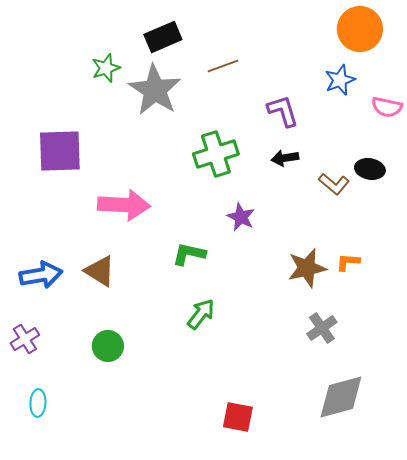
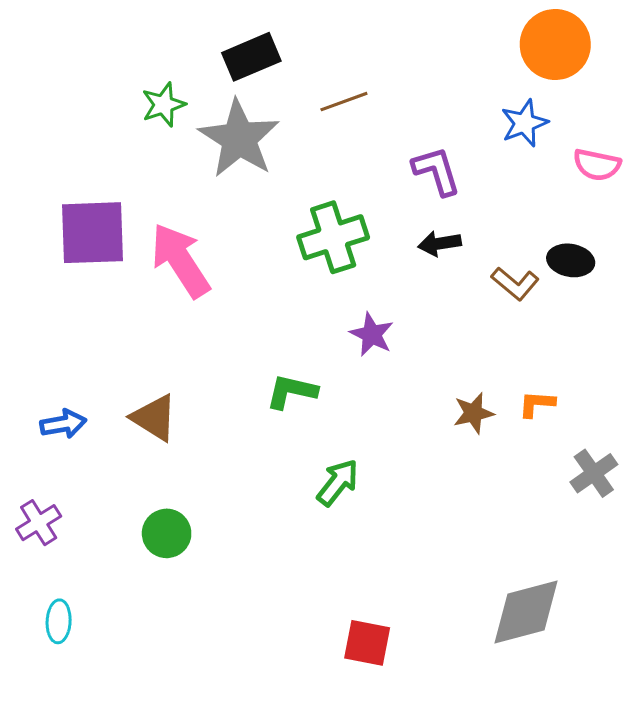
pink arrow: (124, 205) -> (180, 260), moved, turned -126
brown star: (307, 268) -> (473, 413), size x0.7
blue arrow: (41, 275) -> (63, 424), size x0.7
green arrow: (201, 314) -> (338, 483), moved
gray cross: (322, 328) -> (594, 473), moved

